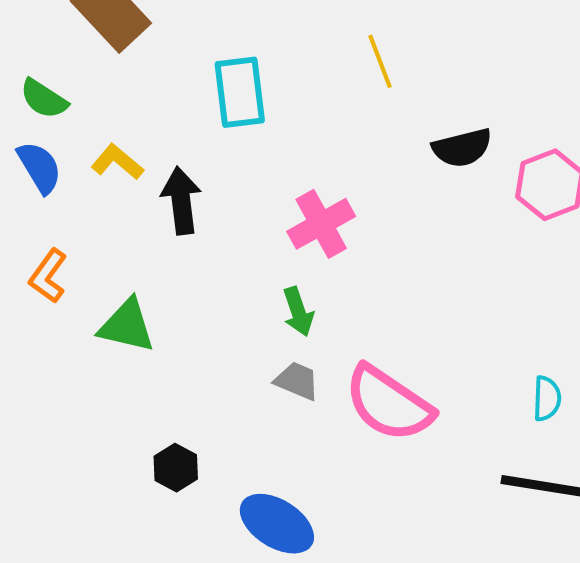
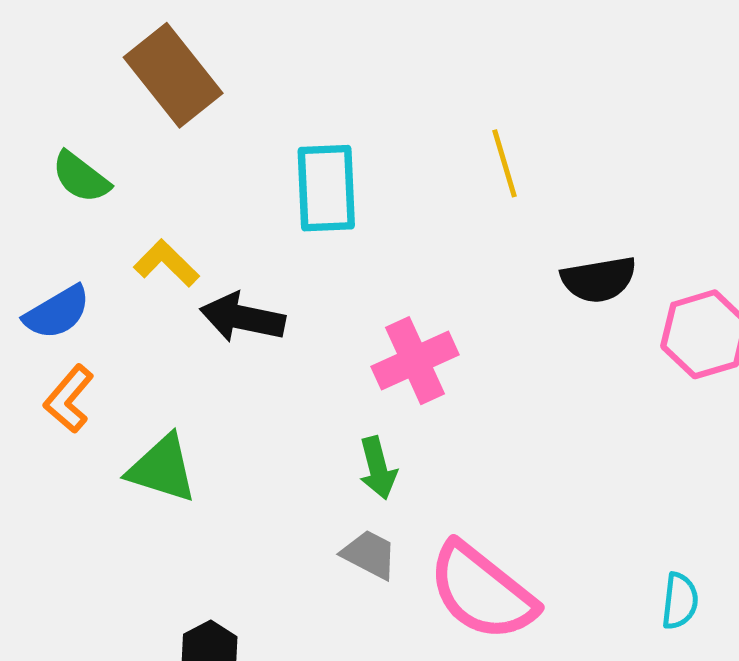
blue semicircle: (39, 167) -> (57, 312), moved, turned 86
black arrow: (181, 201) -> (242, 318), turned -76

